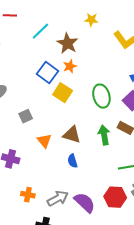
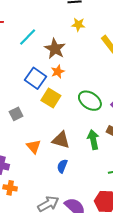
green ellipse: (101, 96) -> (90, 101), turned -40
gray square: (26, 116) -> (16, 114), moved
blue semicircle: (73, 161) -> (62, 166), turned 40
orange cross: (28, 195) -> (10, 188), moved

